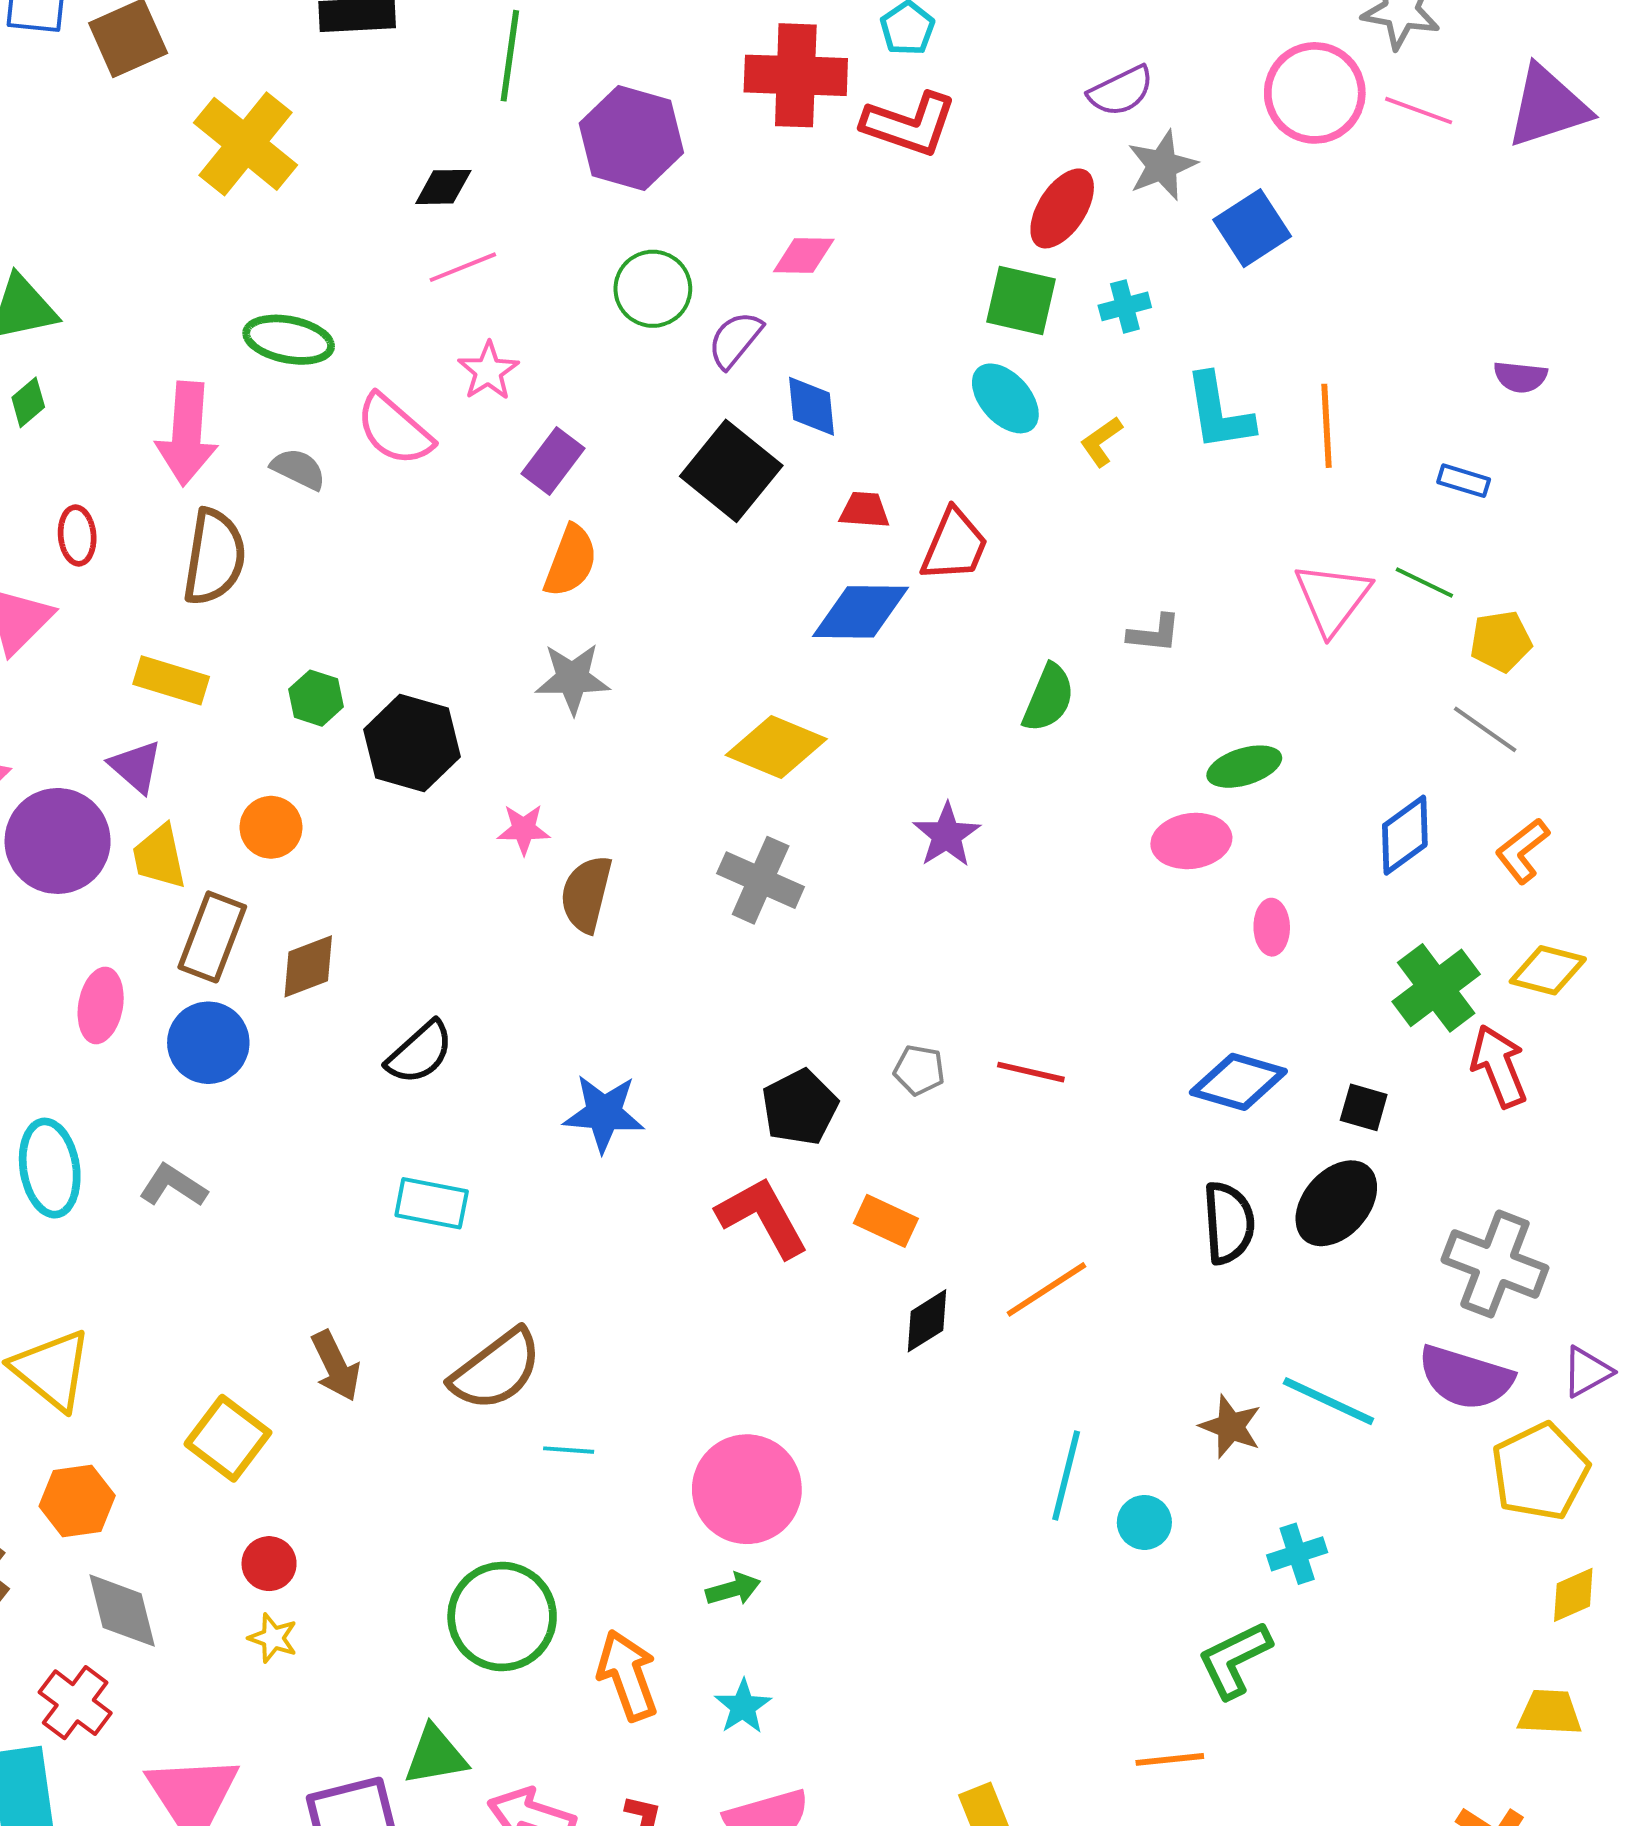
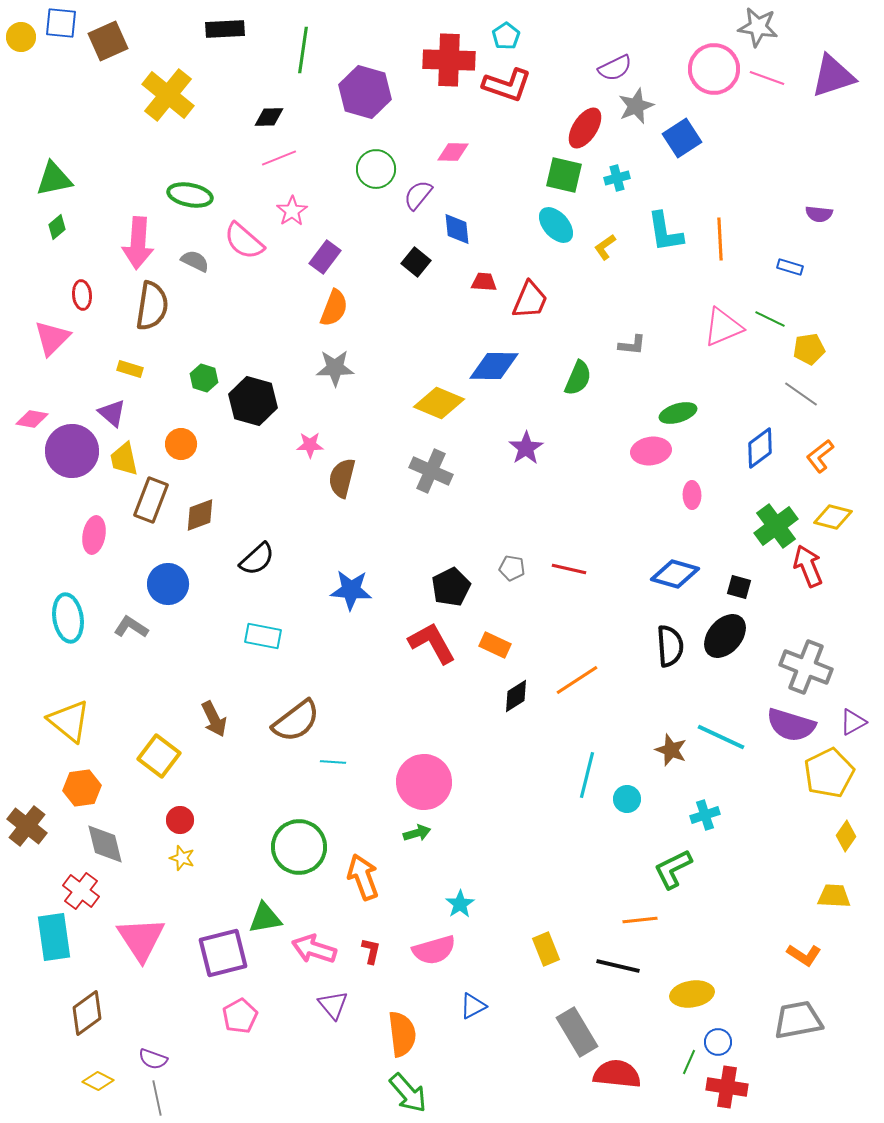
black square: (731, 471) -> (416, 262), size x0.6
pink triangle: (1332, 598) -> (723, 327), turned 30
blue diamond: (860, 612) -> (494, 366), moved
yellow rectangle: (171, 680) -> (130, 369), size x0.7
blue circle: (208, 1043) -> (168, 584), moved
yellow diamond: (1573, 1595) -> (846, 836), turned -32
cyan star: (743, 1707) -> (460, 904), moved

